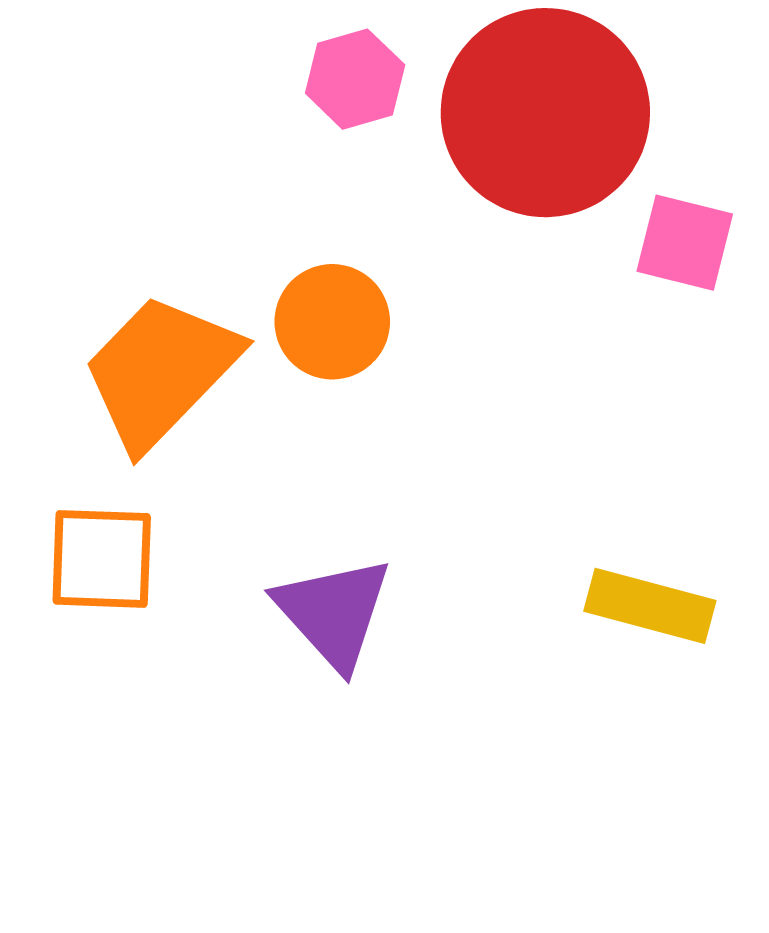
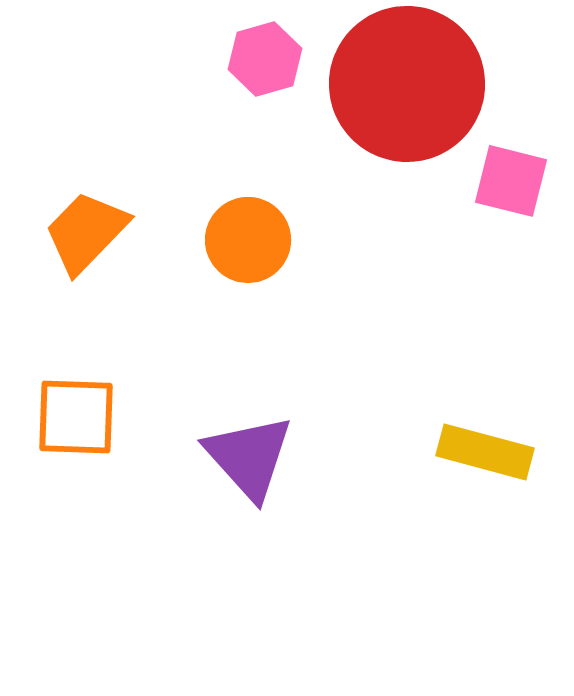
orange trapezoid: (161, 371) -> (86, 232), moved, size x0.7

